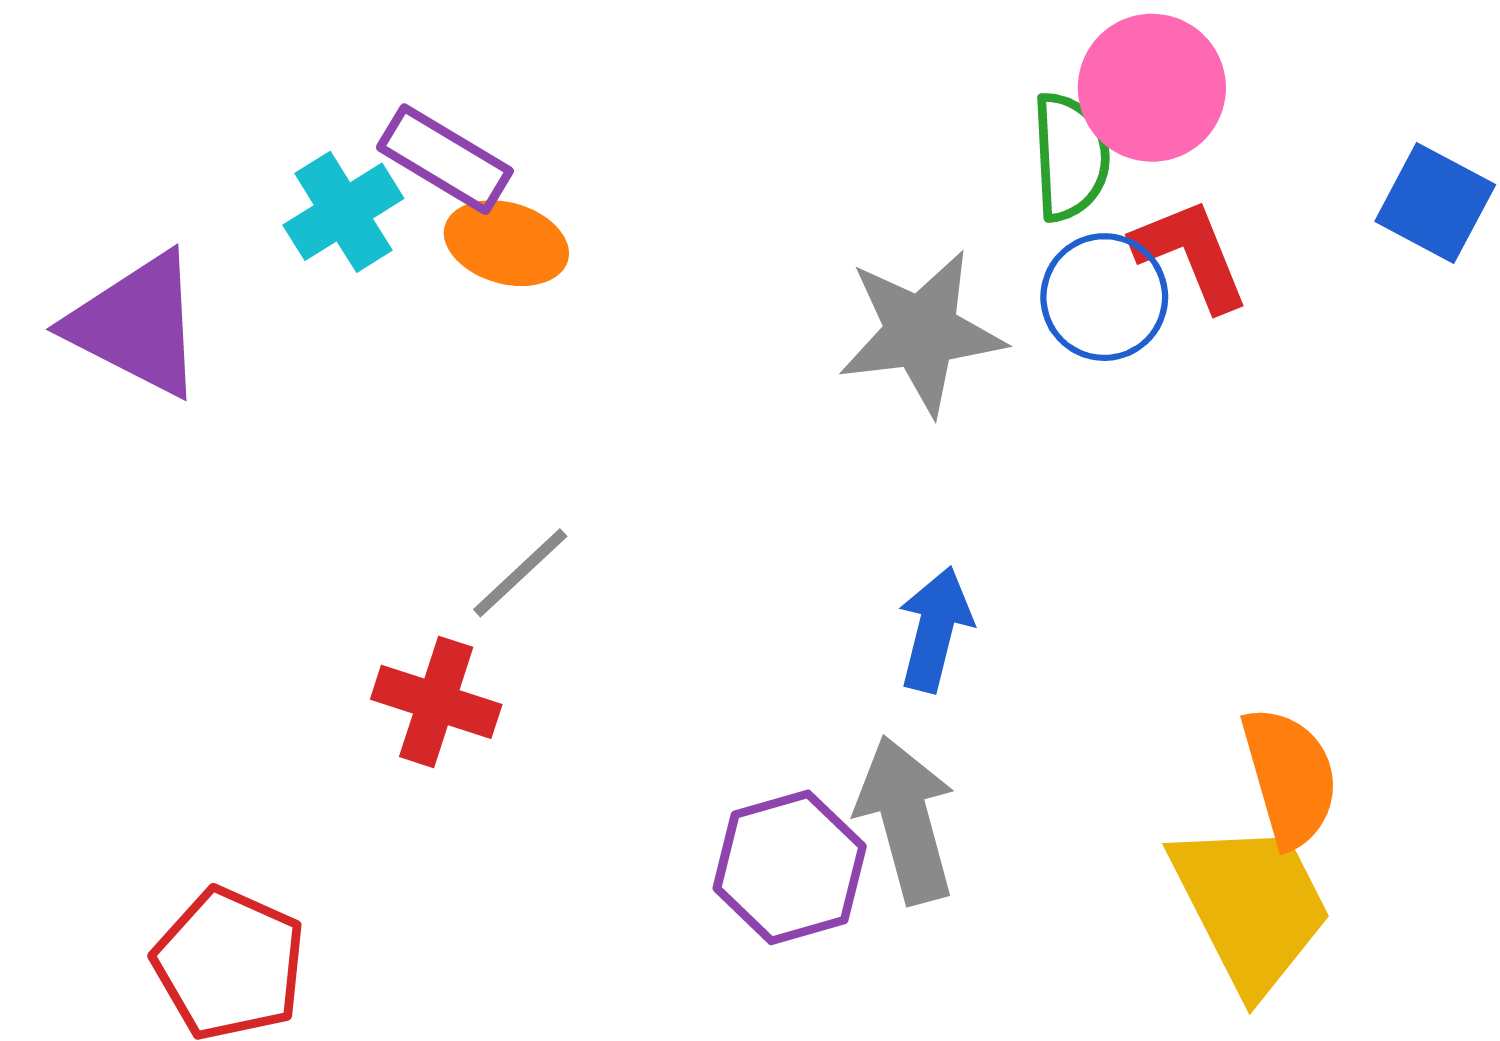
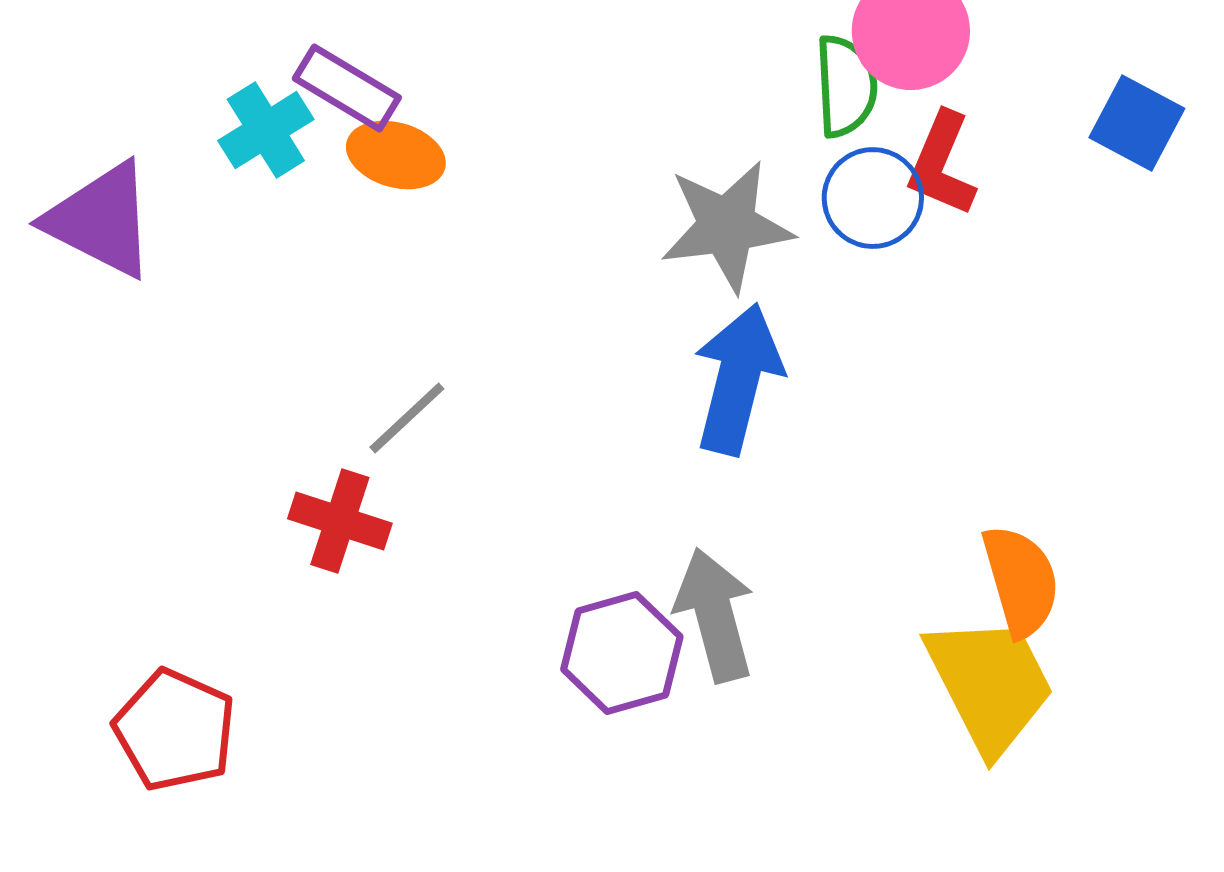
red L-shape: (1191, 254) -> (942, 164), turned -135
blue arrow: (935, 629) -> (738, 379), moved, size x1.5

